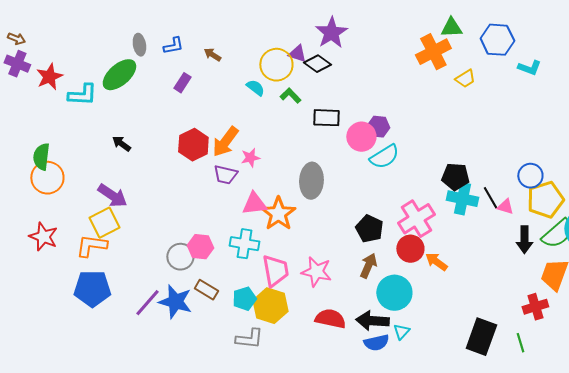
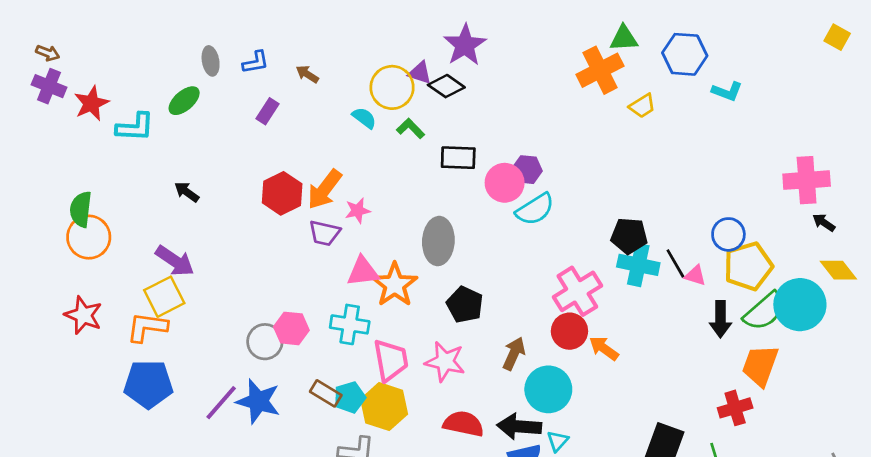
green ellipse: (119, 75) -> (184, 101), size x0.7
black pentagon: (369, 229) -> (465, 305), moved
brown rectangle: (206, 290) -> (326, 393), moved

